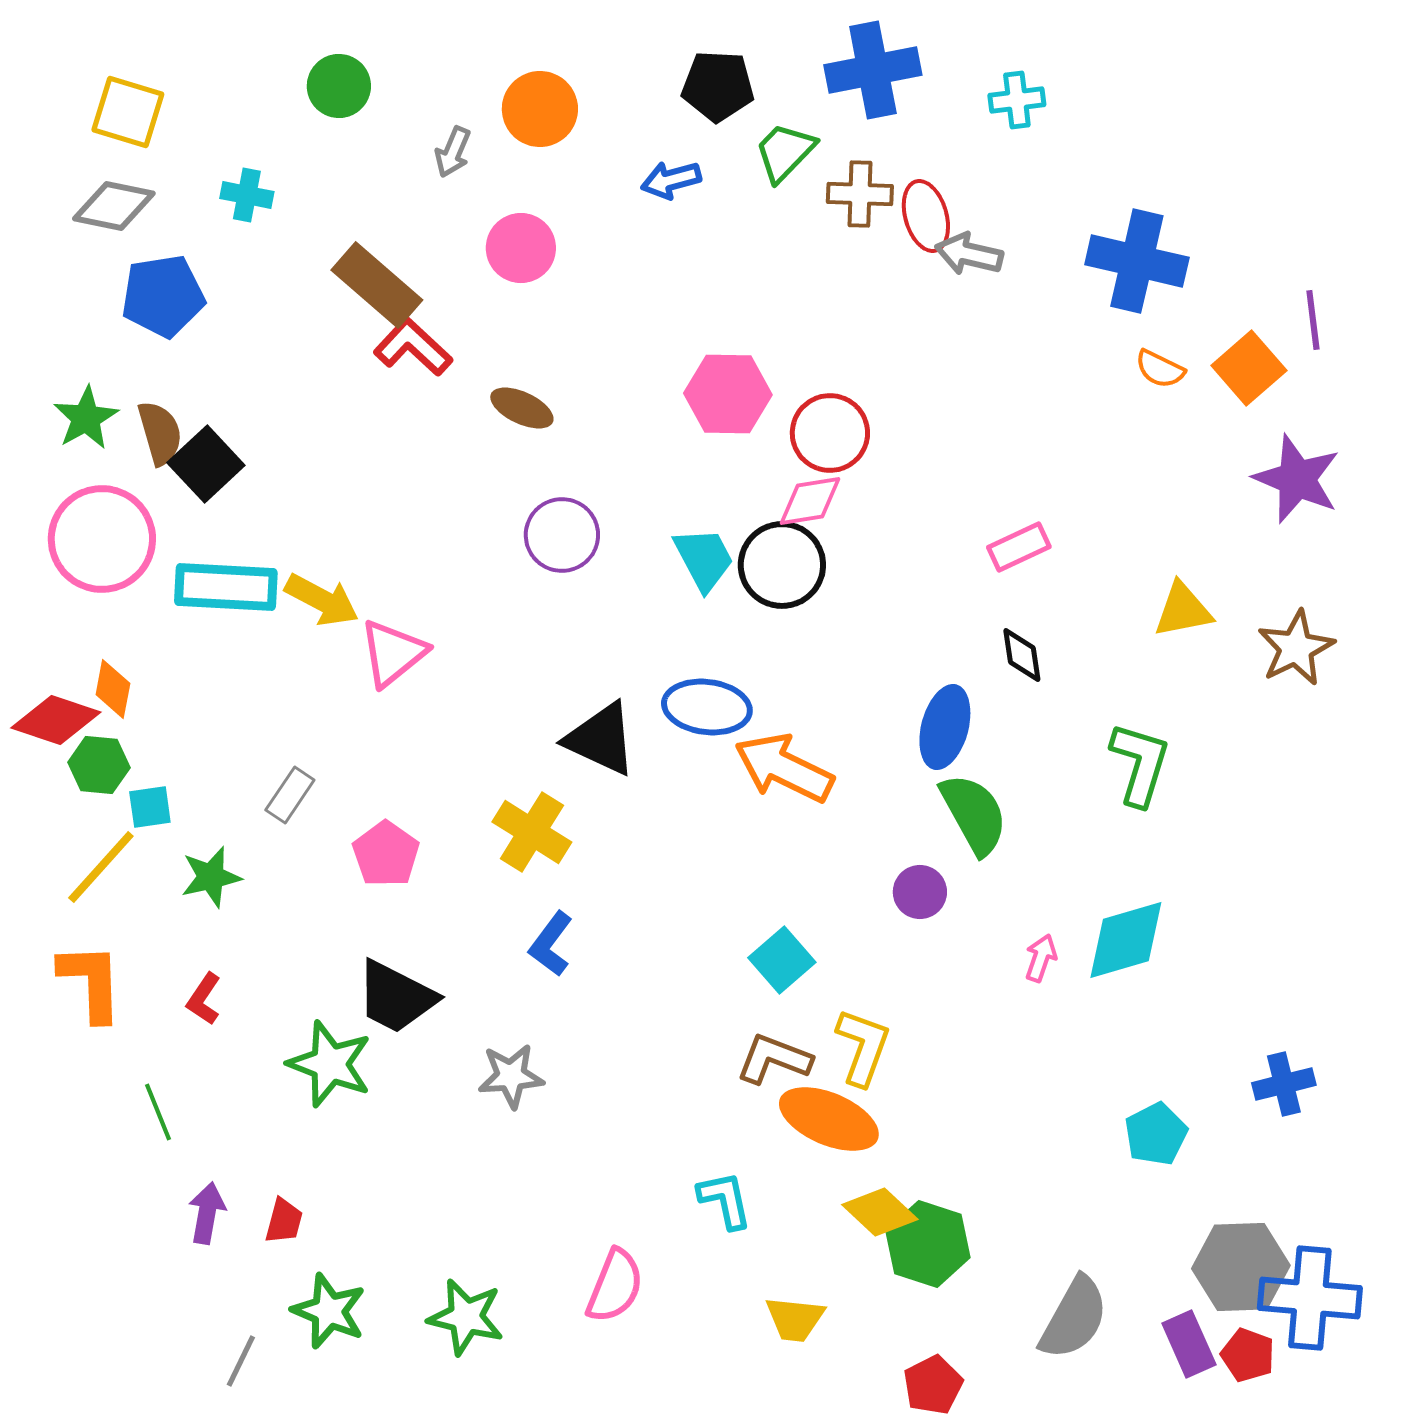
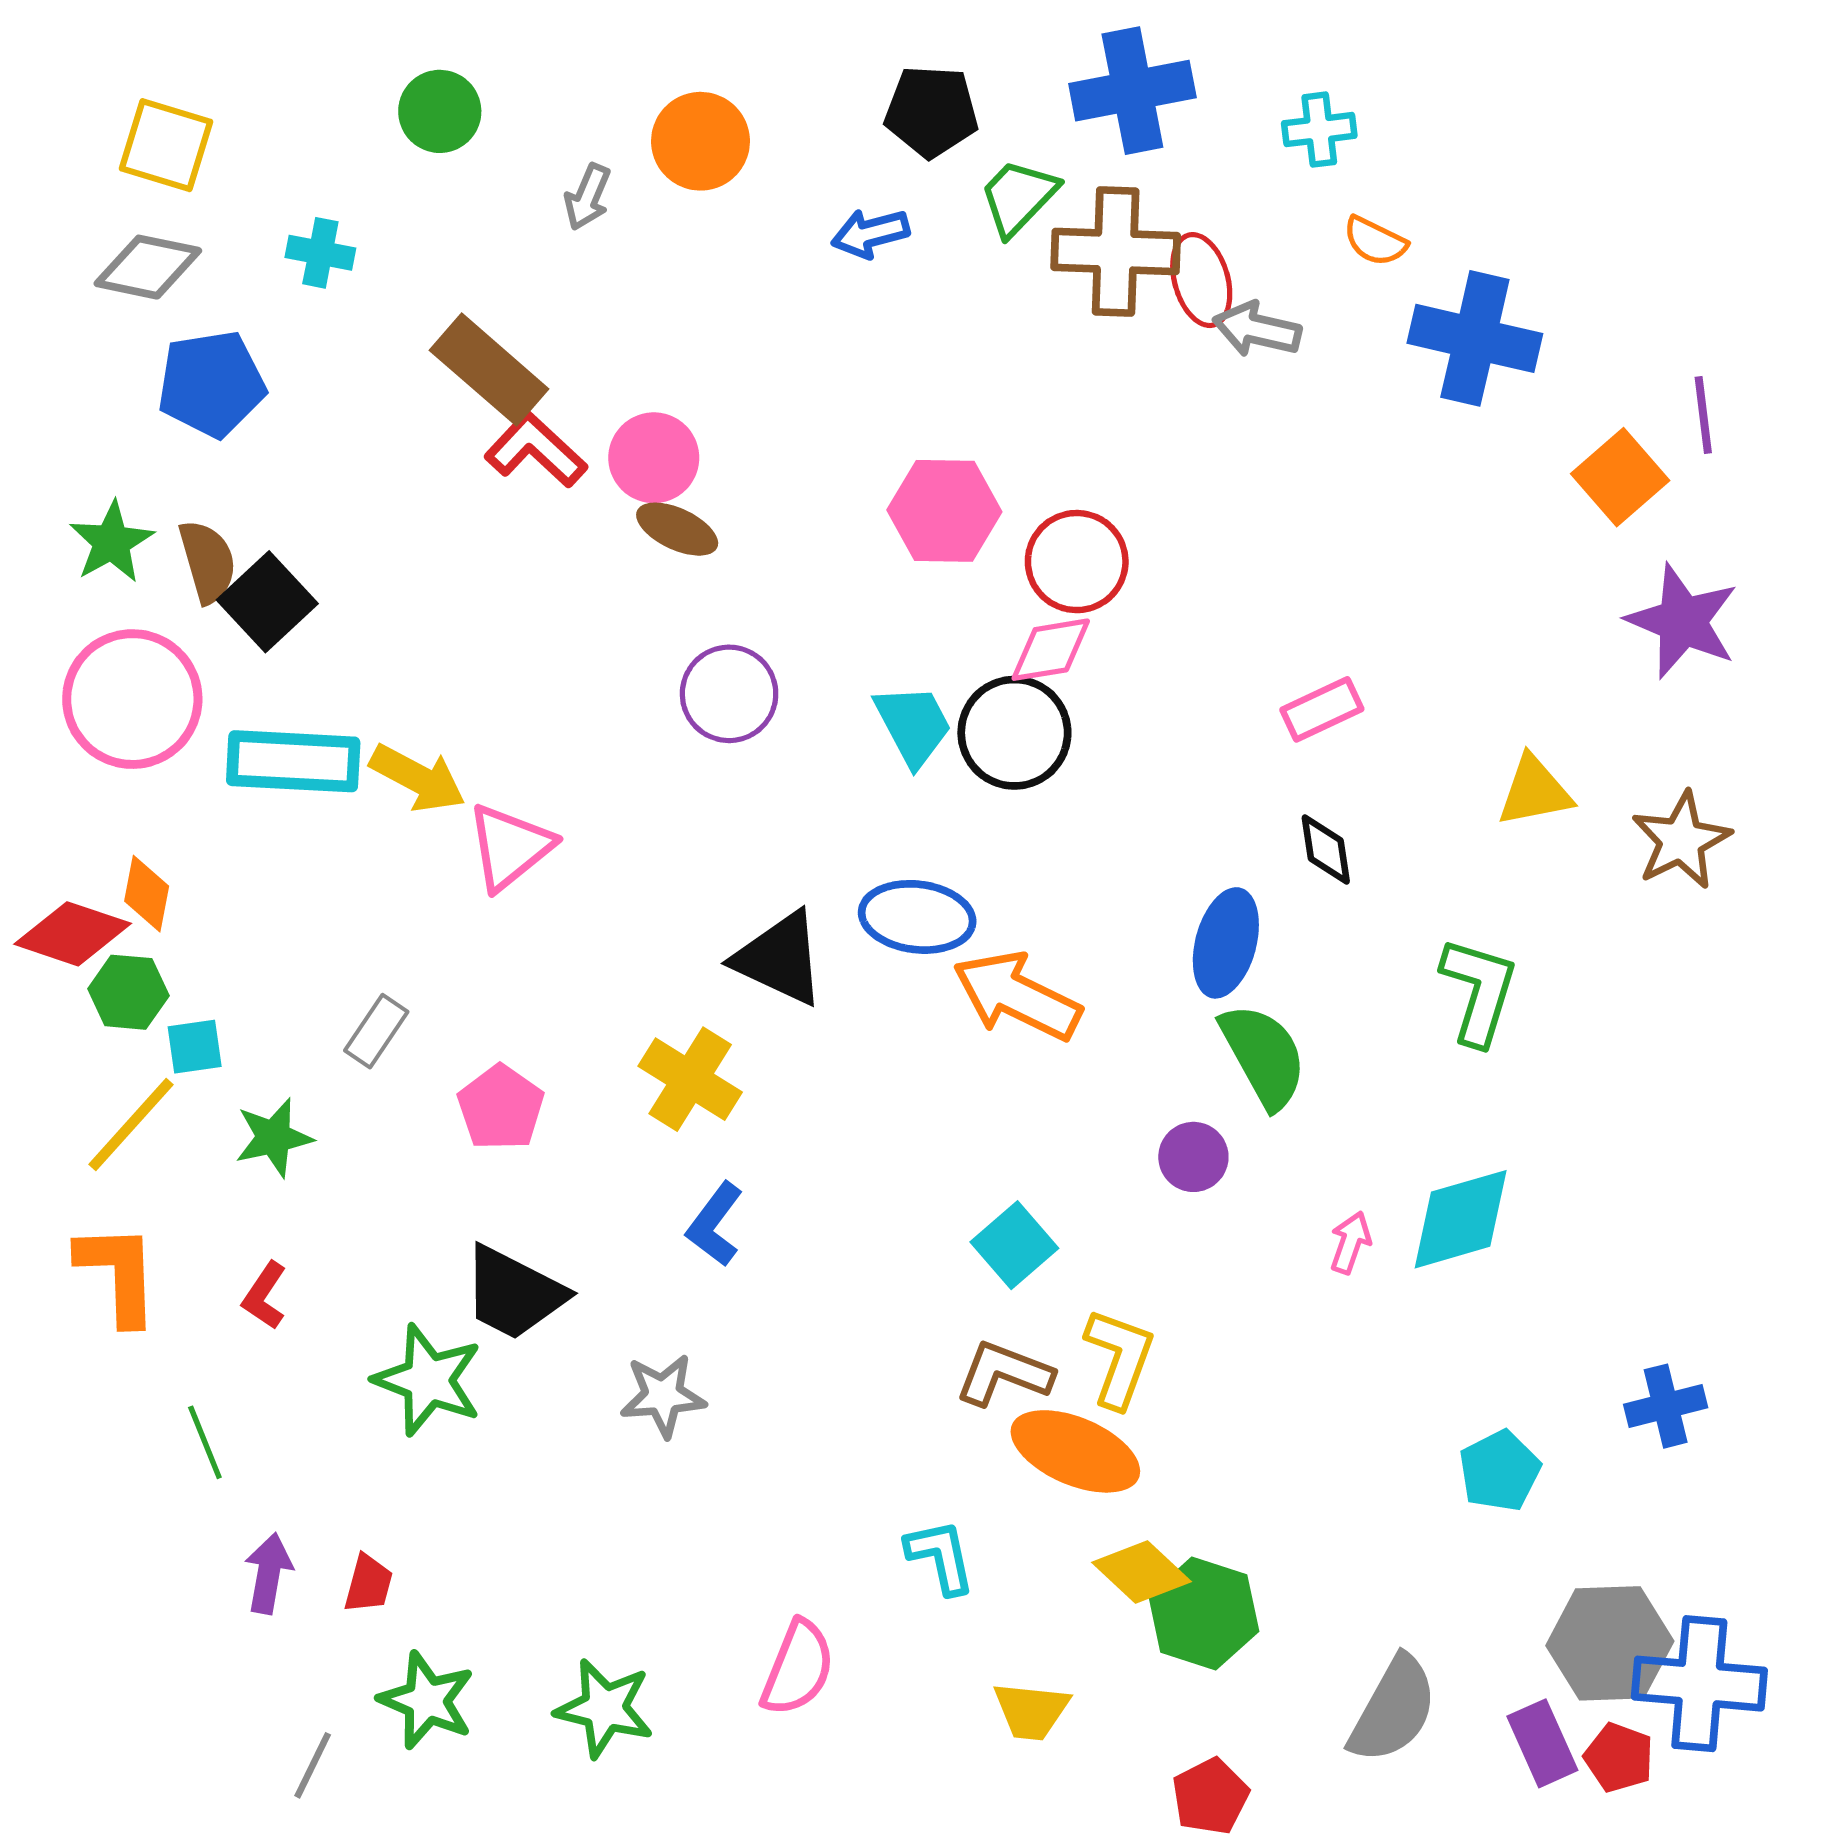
brown cross: (860, 194) -> (1116, 251), size x1.5
pink circle: (521, 248) -> (654, 458), moved
orange semicircle: (1160, 369) -> (1375, 241), moved

